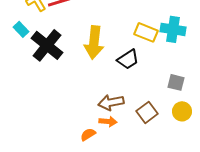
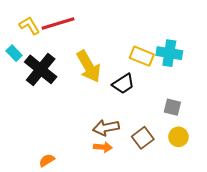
yellow arrow: (94, 42) -> (89, 66), turned -36
orange semicircle: (88, 134) -> (47, 160), moved

